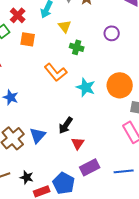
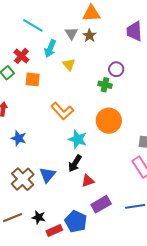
green cross: (77, 47) -> (105, 85), moved
orange circle: (120, 85) -> (109, 121), moved
cyan star: (86, 87) -> (78, 139), moved
red triangle: (78, 143) -> (88, 181), turned 40

